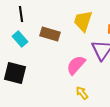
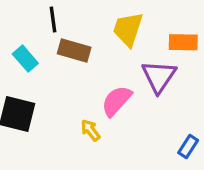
black line: (21, 14) -> (53, 19), moved
yellow arrow: (82, 93) -> (90, 130), moved

